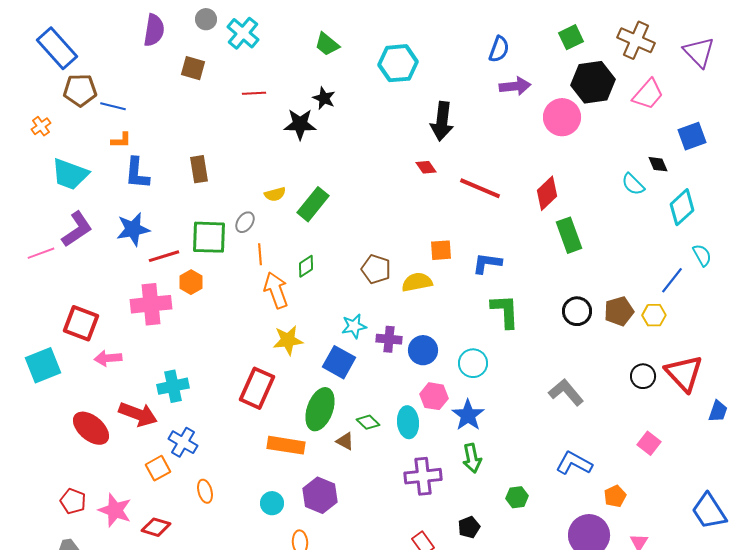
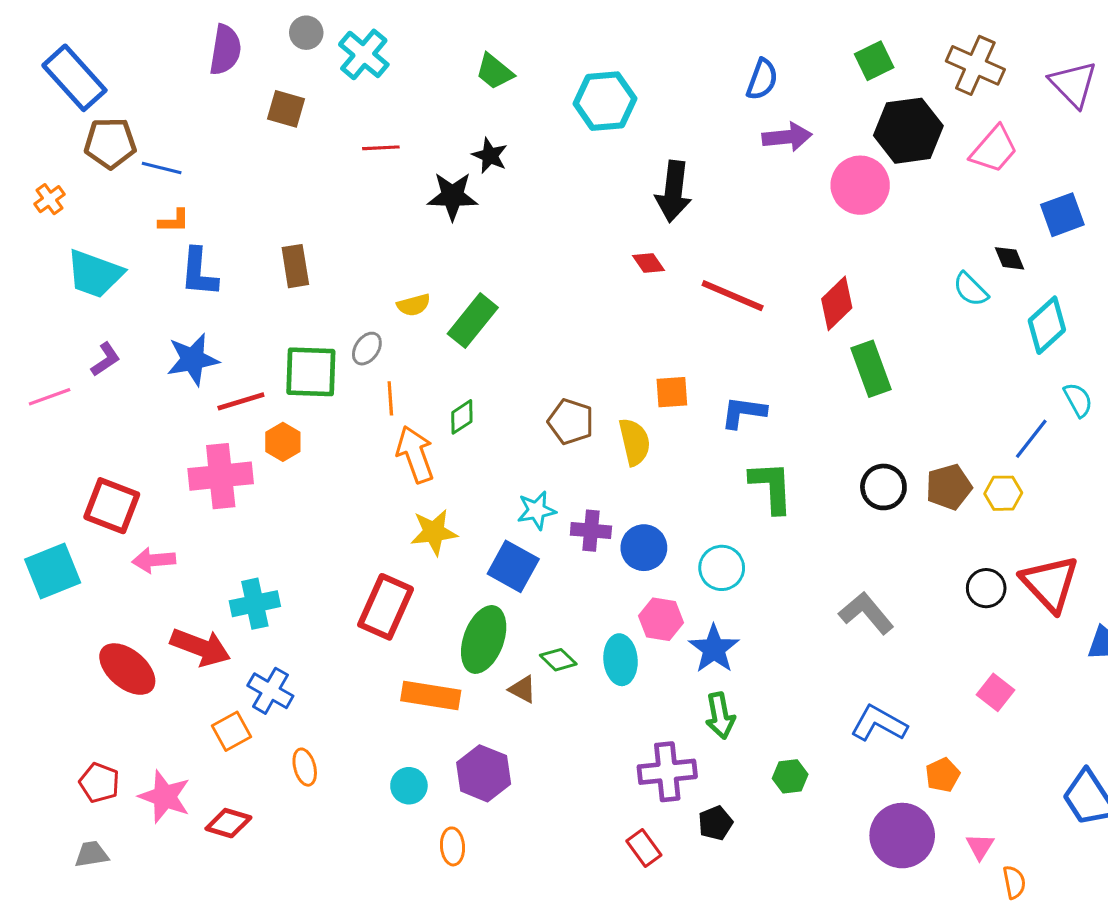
purple L-shape: (77, 229) -> (106, 359), size x0.6
yellow semicircle: (417, 282) -> (635, 442), turned 88
purple cross: (423, 476) -> (667, 772), moved

